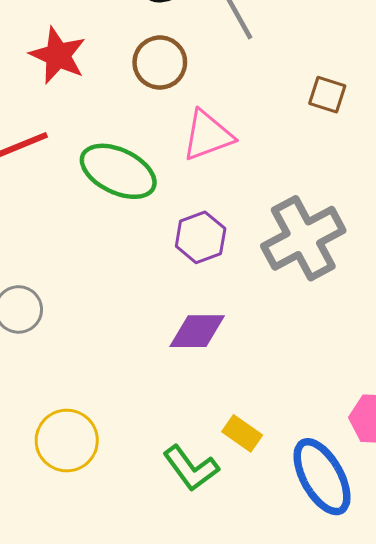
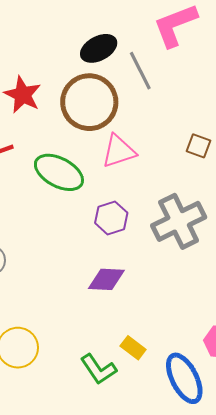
brown circle: (160, 63) -> (89, 102), size x1.6
brown square: (327, 95) -> (198, 146), moved

